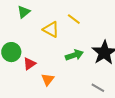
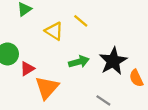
orange triangle: (48, 79) -> (47, 88), size x1.6

